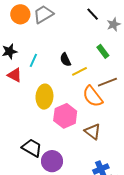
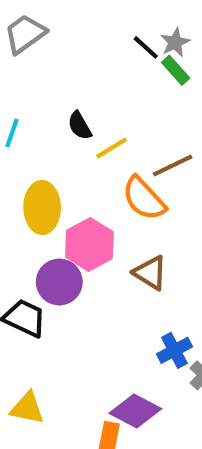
black line: (93, 14) -> (146, 47), moved
green rectangle: (103, 51) -> (176, 70), moved
purple circle: (52, 161) -> (59, 282), moved

